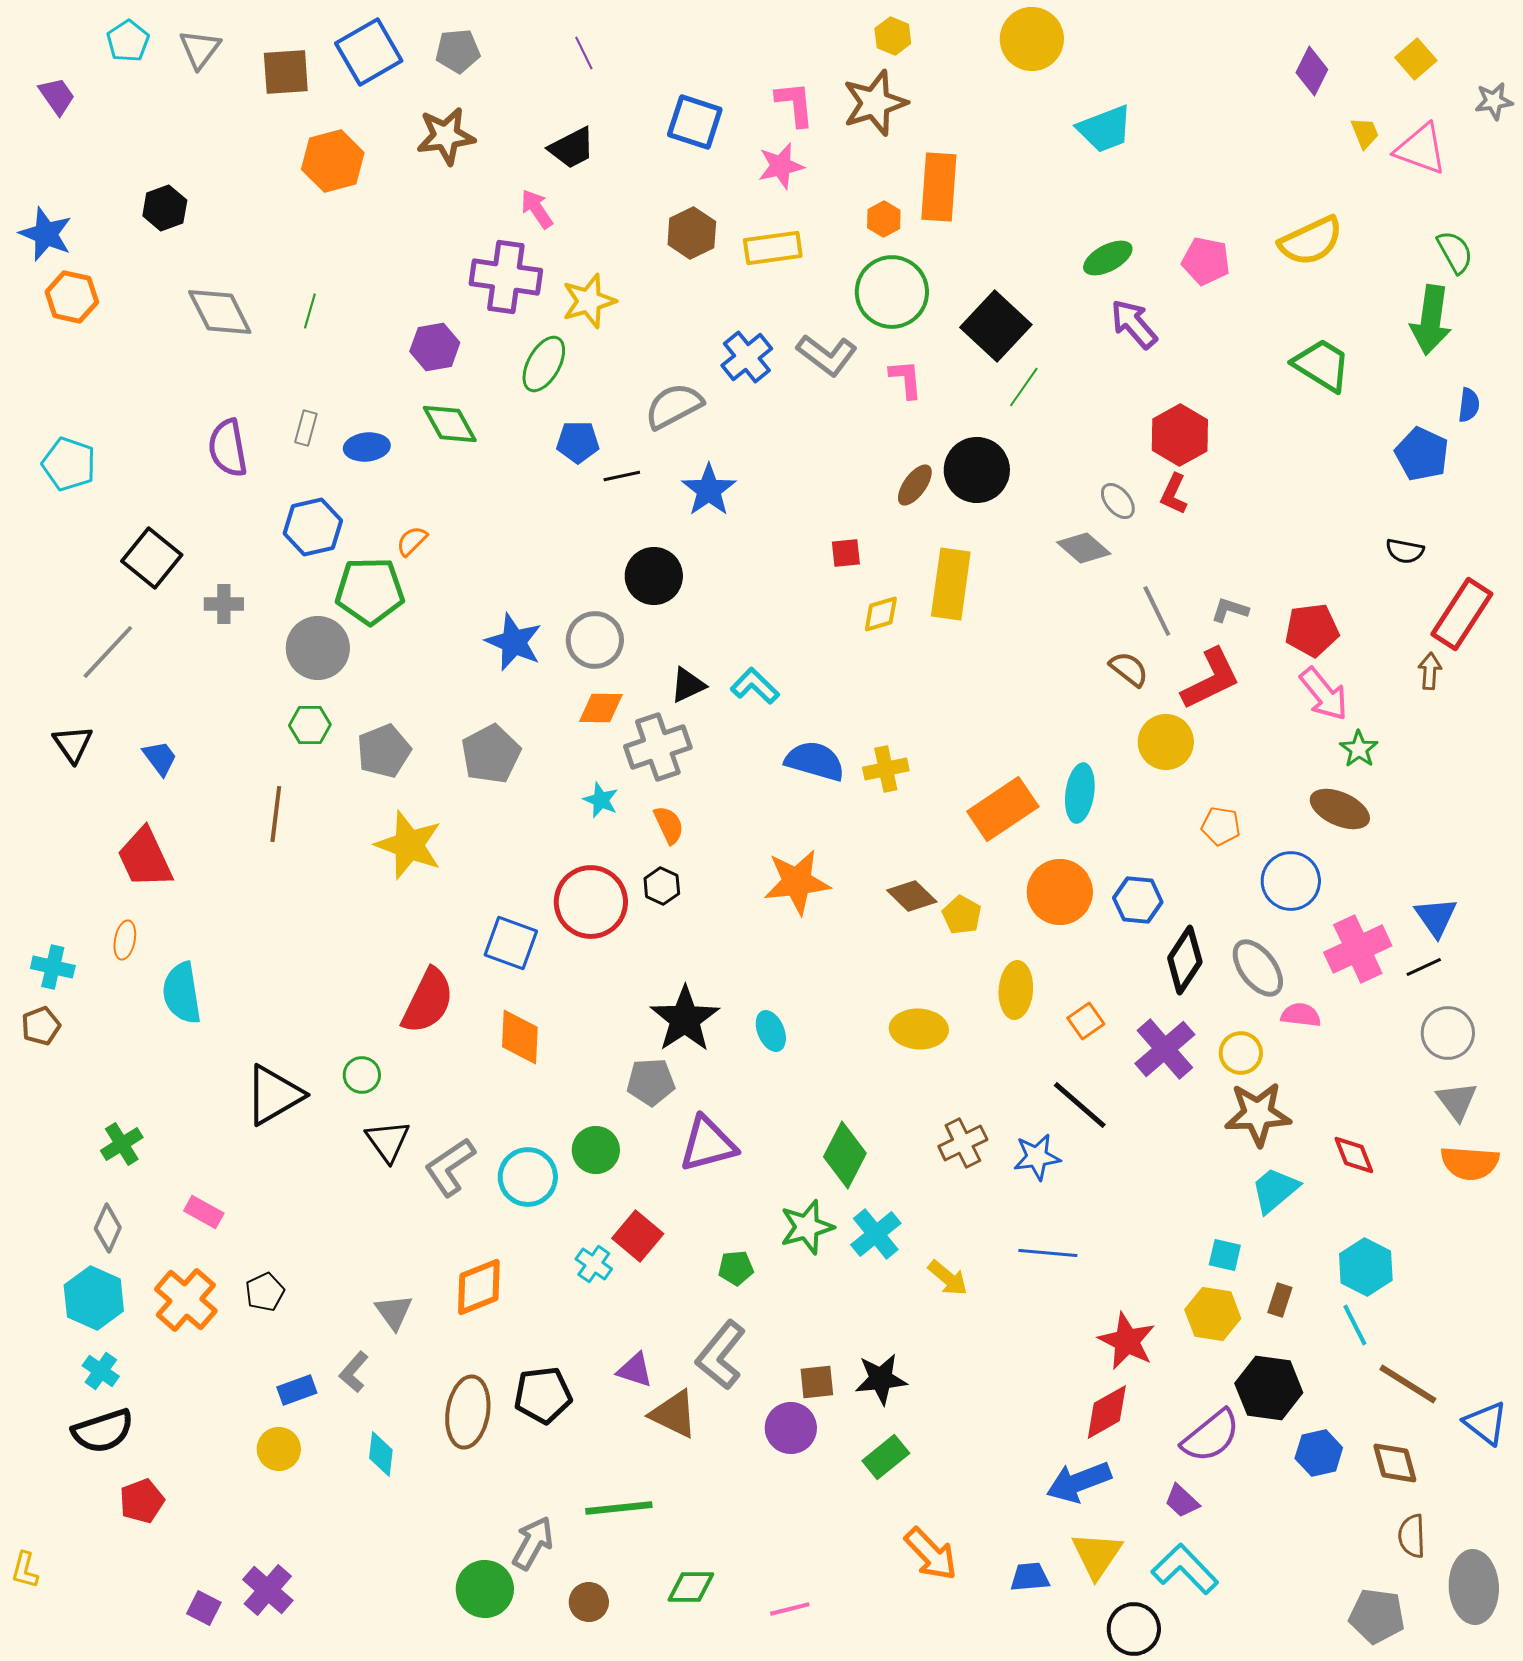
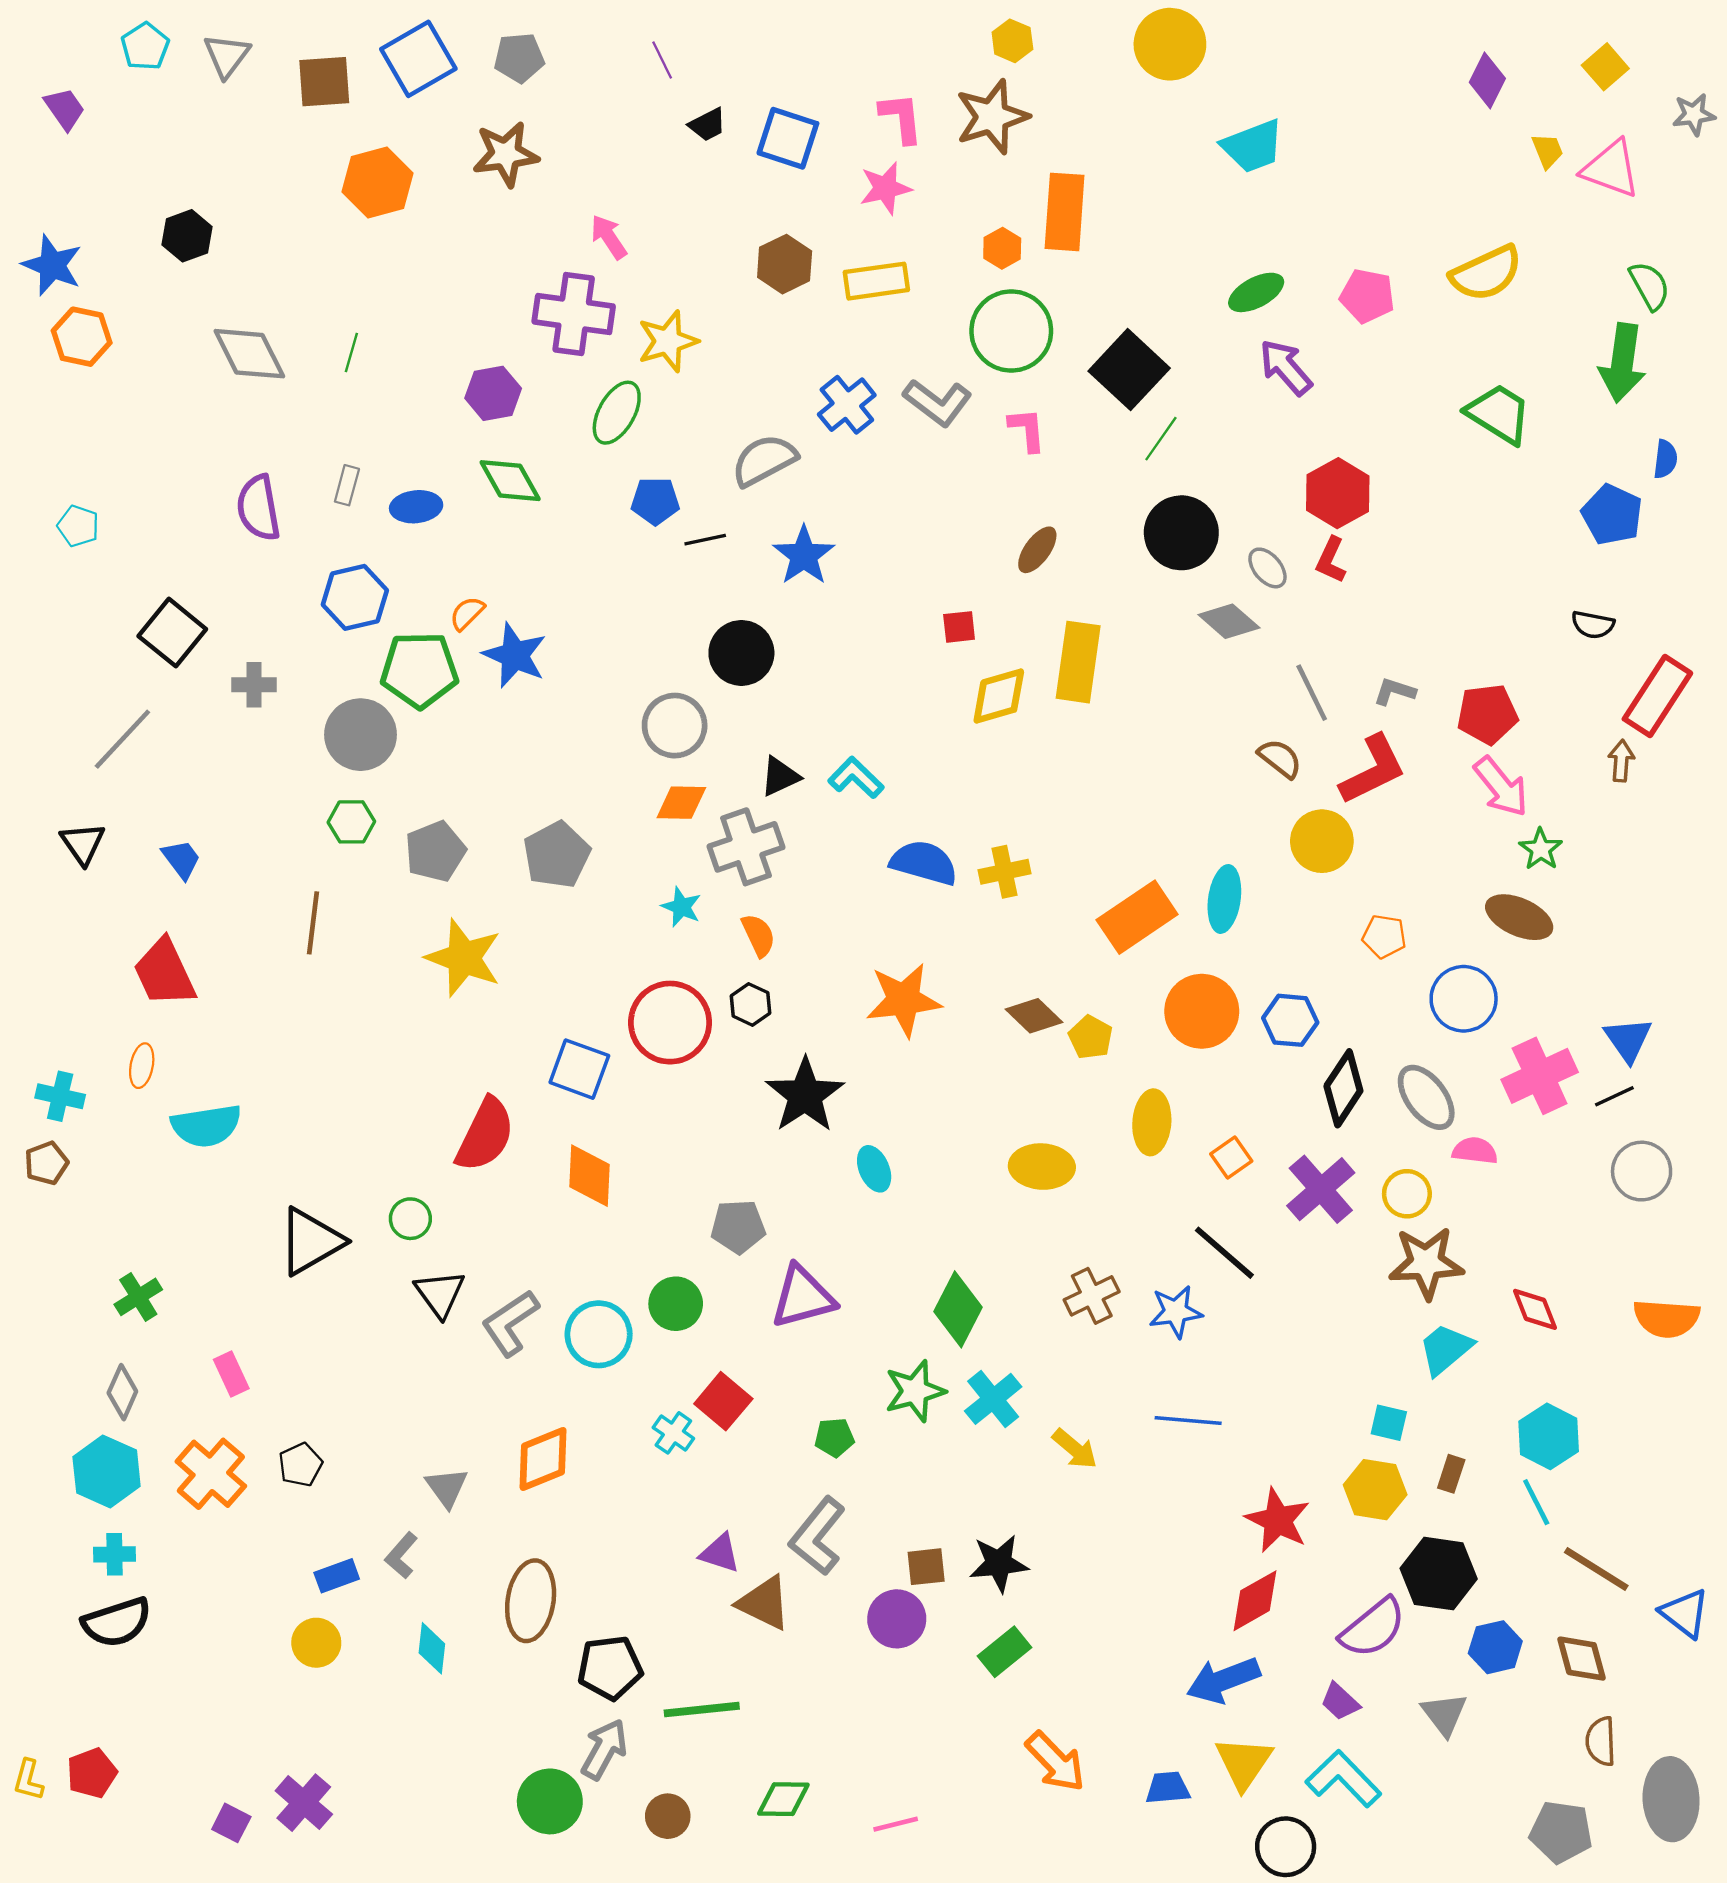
black trapezoid: (572, 148) -> (707, 125), moved, size x0.7
cyan pentagon: (69, 464) -> (78, 526), size x0.7
black circle: (977, 470) -> (1181, 533), moved
yellow diamond: (881, 614) -> (999, 696), size x1.4
blue star: (514, 642) -> (515, 655), moved
cyan semicircle: (182, 993) -> (206, 1126), turned -90
black star: (685, 1019) -> (805, 1095), moved
gray triangle: (1457, 1101) -> (1444, 1714), moved
pink rectangle: (204, 1212) -> (231, 1374), turned 36
cyan cross: (101, 1371) -> (114, 1554), turned -36
black pentagon: (543, 1395) -> (610, 1668), moved
red pentagon: (142, 1501) -> (92, 1773), moved

